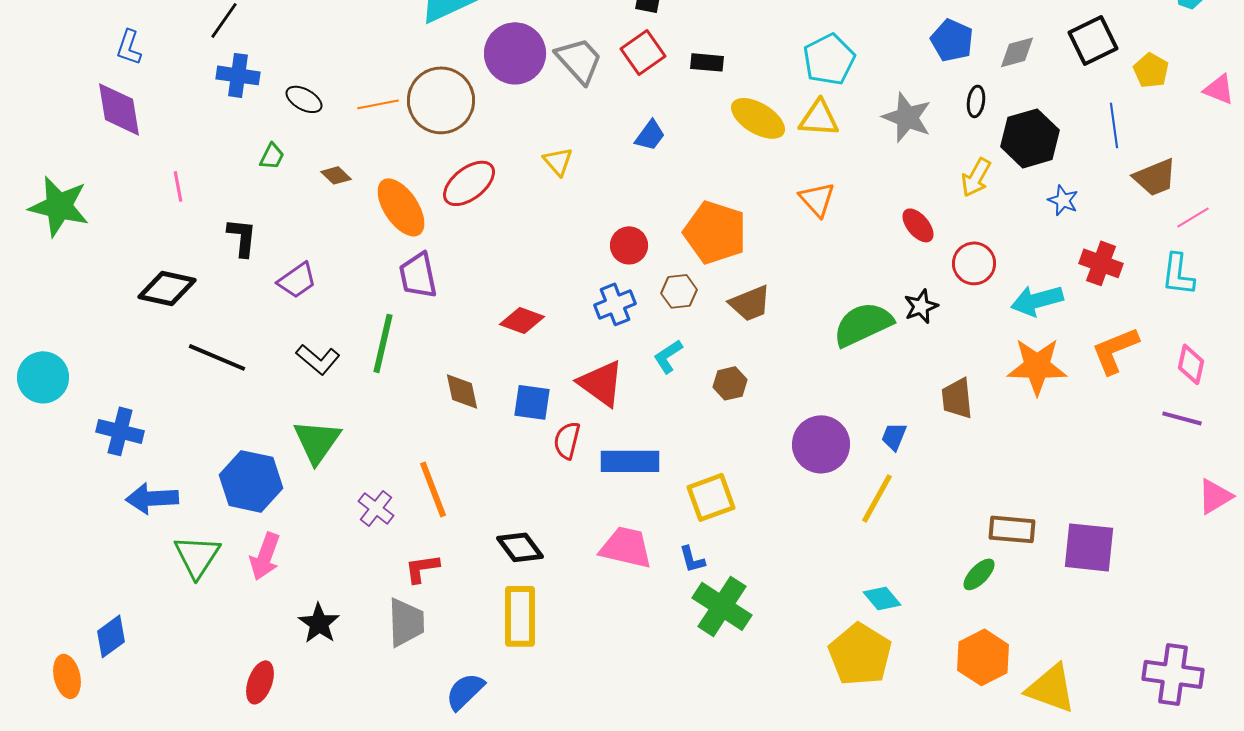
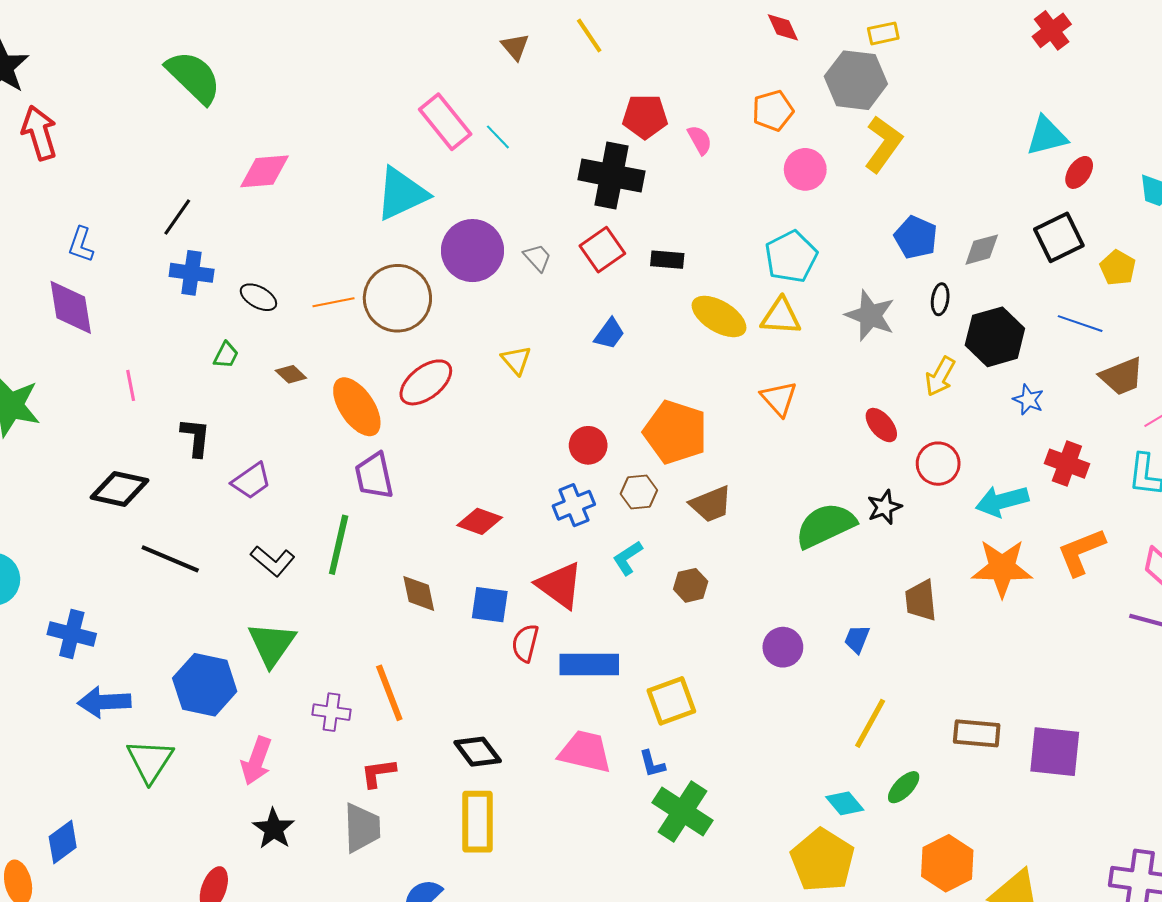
gray trapezoid: (579, 60) -> (537, 258), size x0.6
blue line: (1114, 125) -> (1080, 324), turned -63
purple circle: (821, 444) -> (783, 647), size x0.7
yellow line: (877, 498) -> (870, 723), moved
purple cross: (376, 508) -> (331, 712), turned -30
pink arrow: (265, 556) -> (256, 761), moved
green ellipse: (979, 574) -> (904, 787), moved

